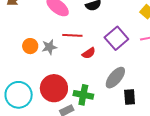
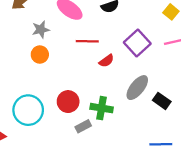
gray star: (49, 47) -> (41, 30), moved
red circle: (54, 88) -> (68, 102), size x0.7
black rectangle: (130, 97) -> (162, 101), moved, turned -49

